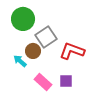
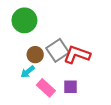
gray square: (46, 37) -> (58, 50), moved
cyan arrow: (20, 61) -> (28, 72), moved, turned -80

